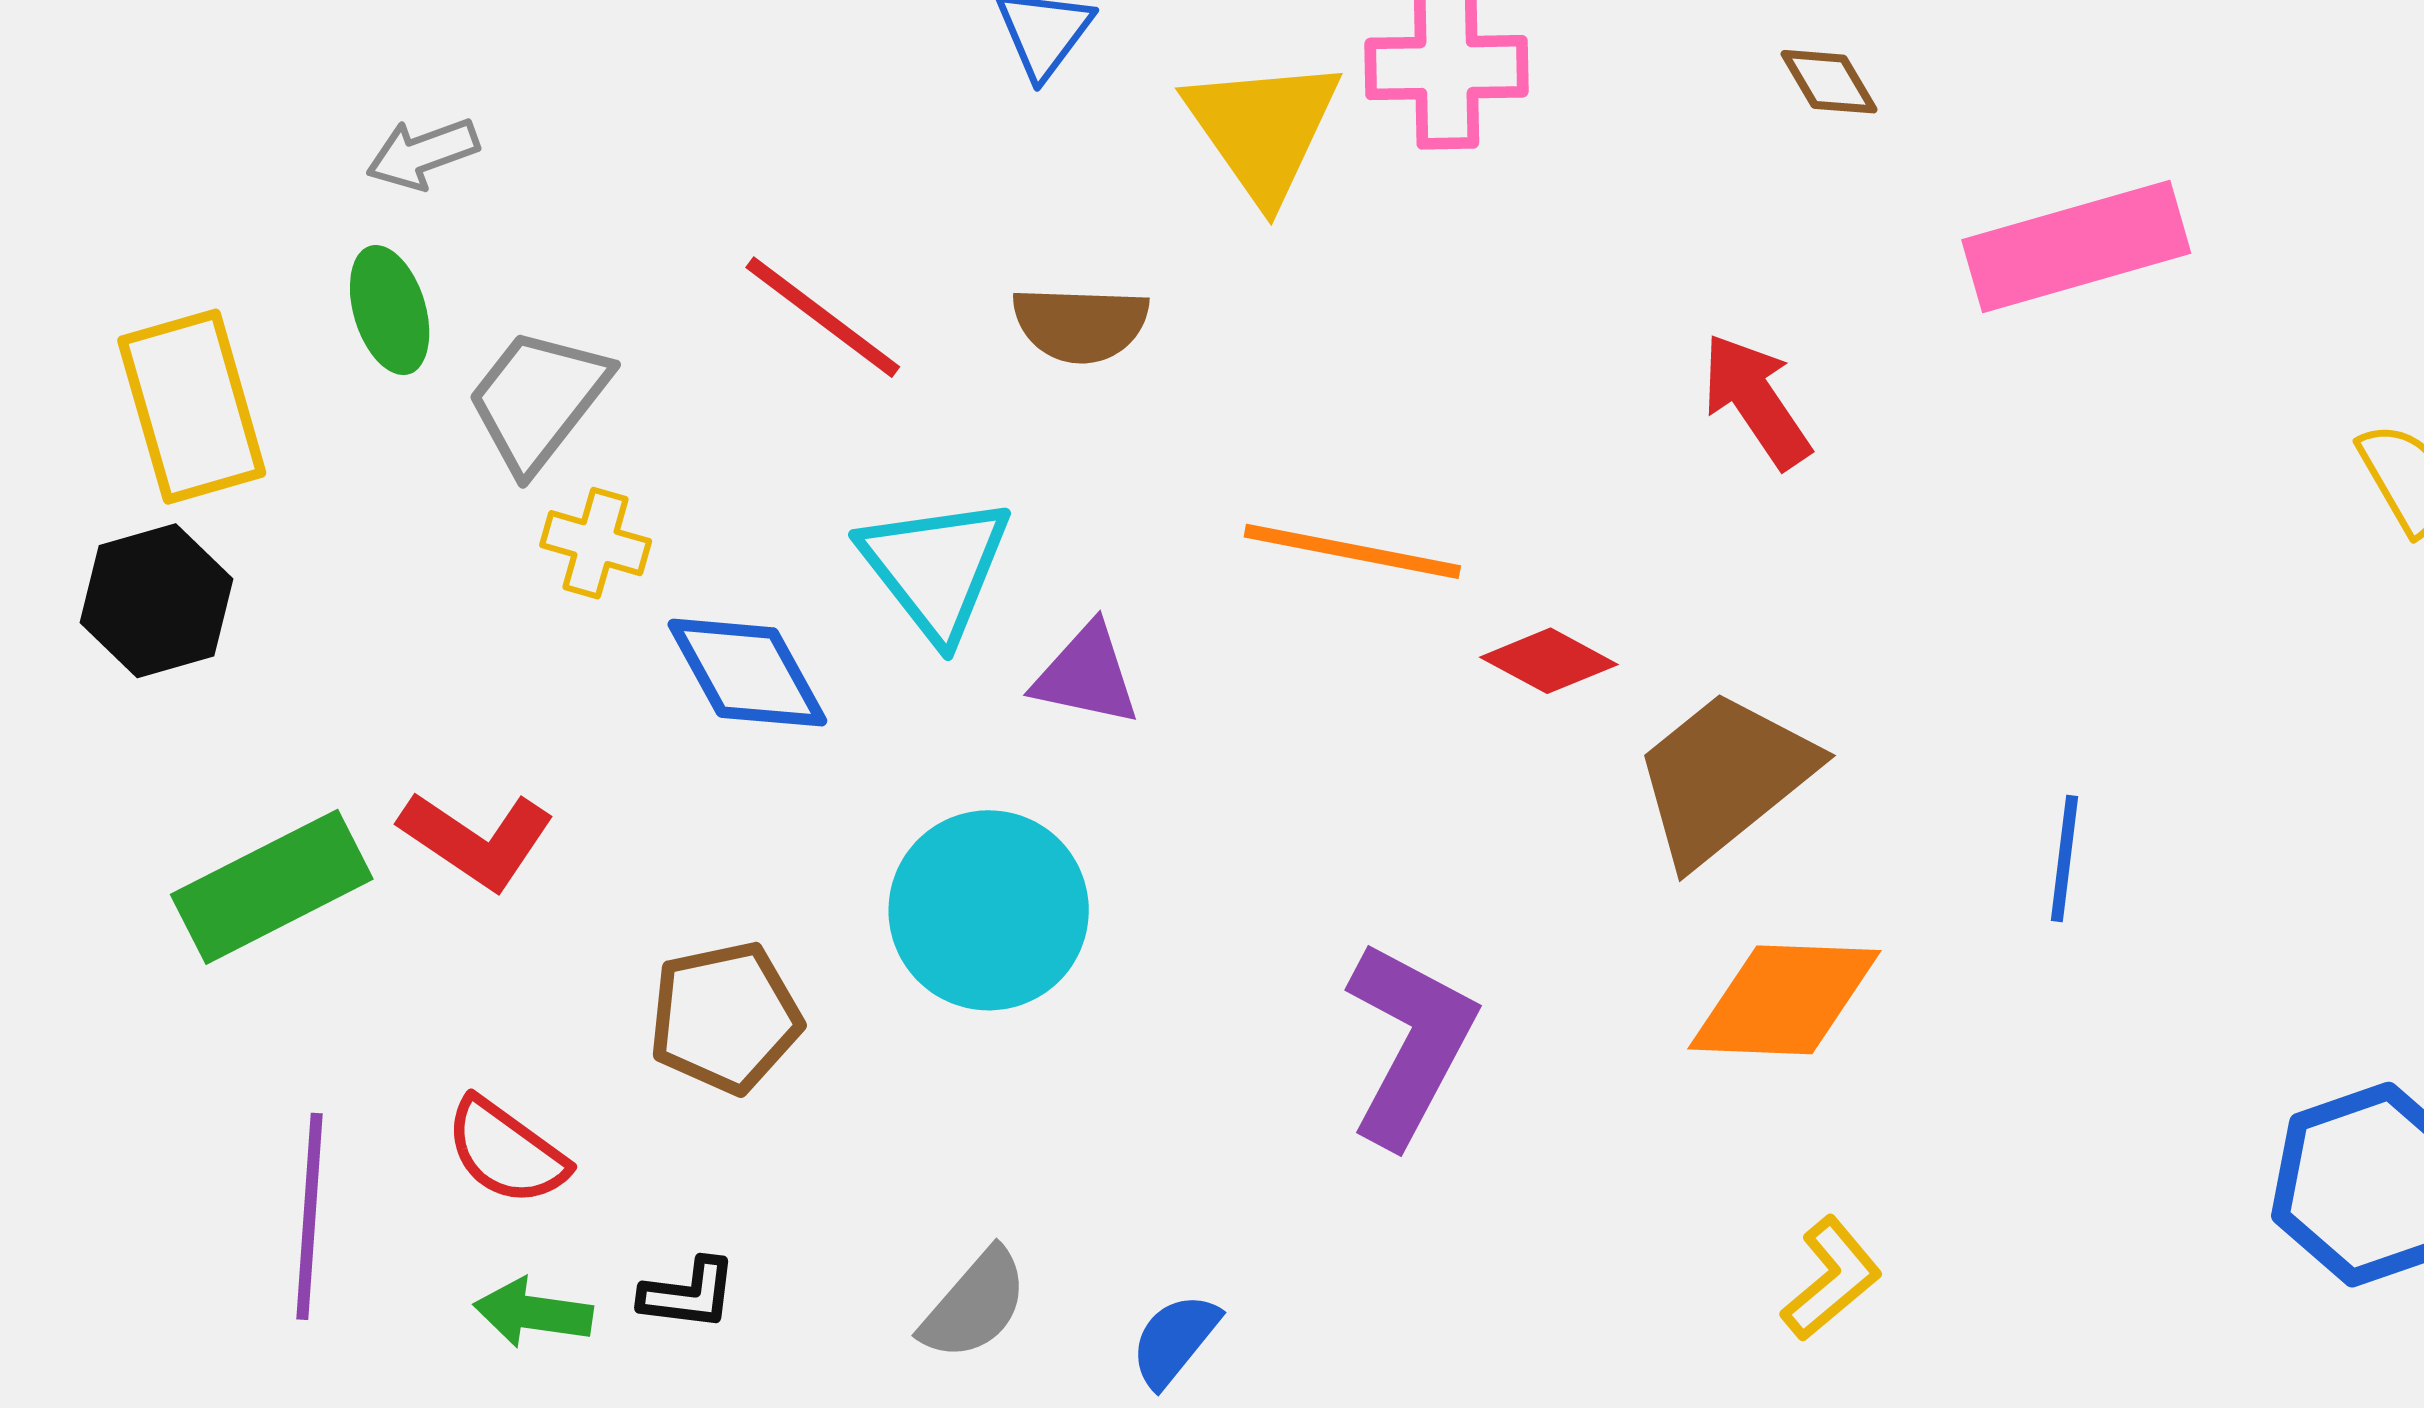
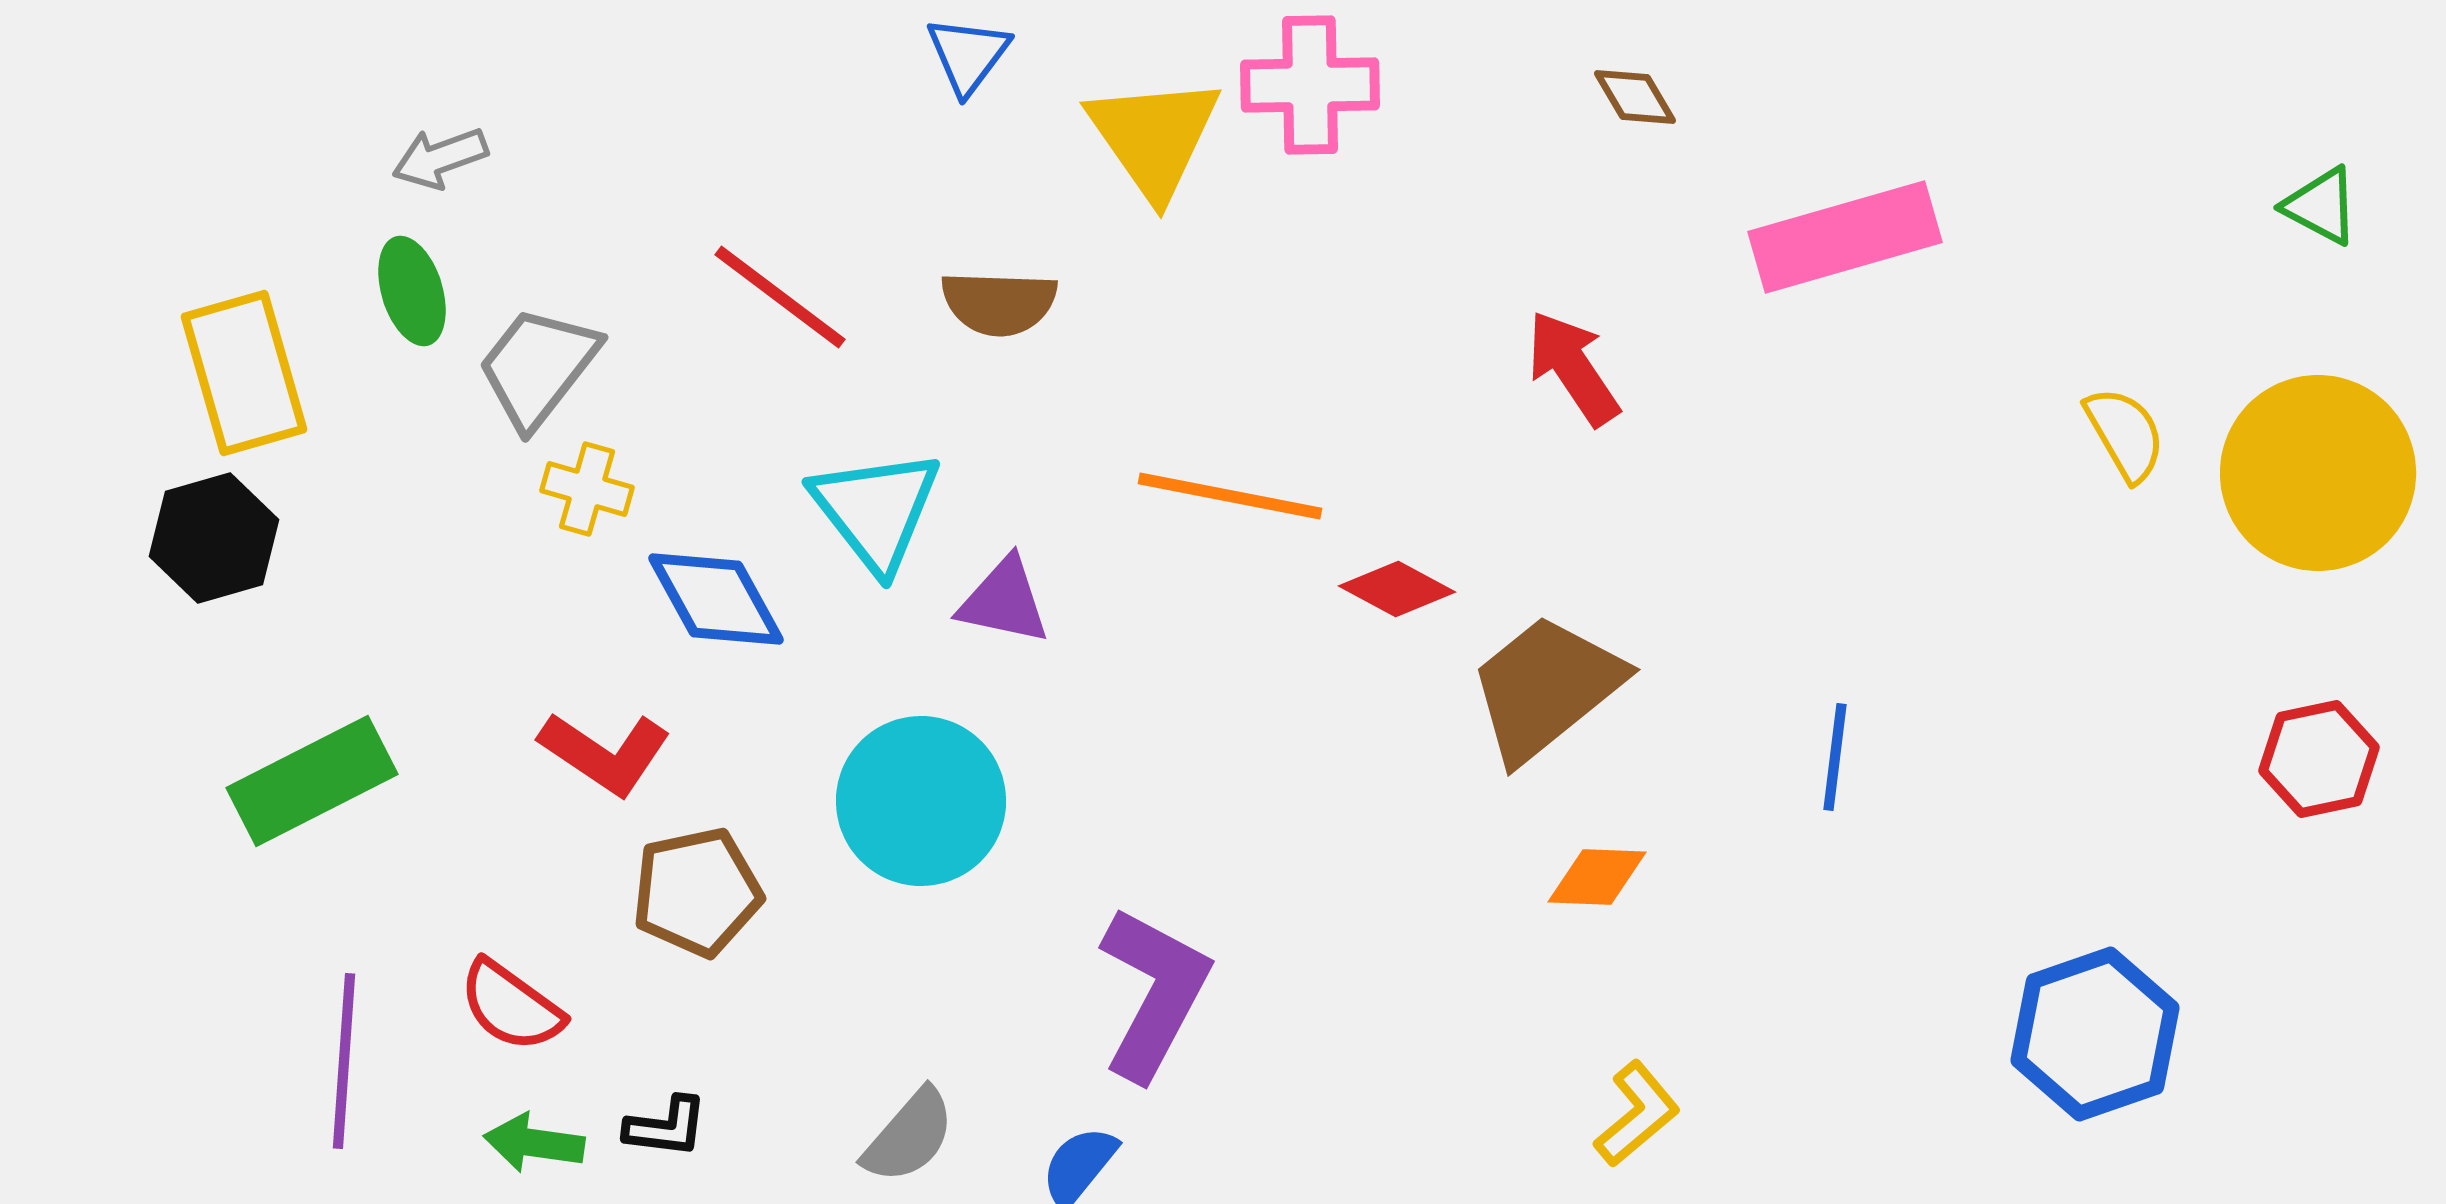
red L-shape: (477, 840) -> (605, 753), moved
orange diamond: (1784, 1000) -> (1597, 877), size x0.6
purple L-shape: (1410, 1043) -> (1154, 993), moved

